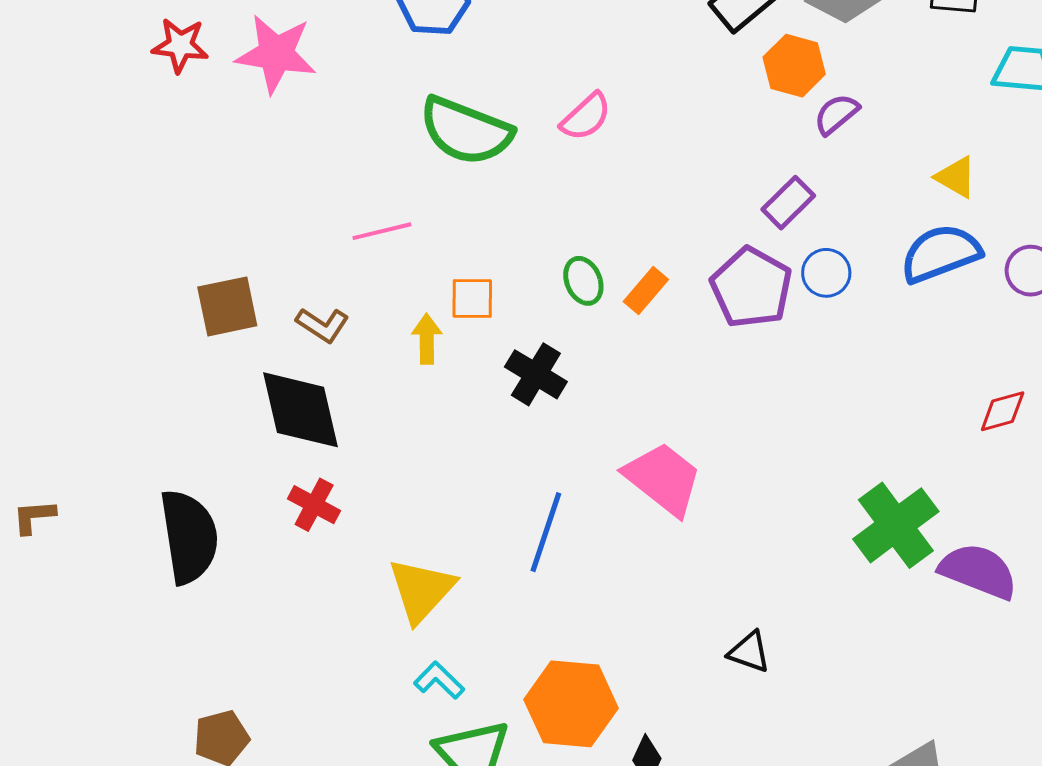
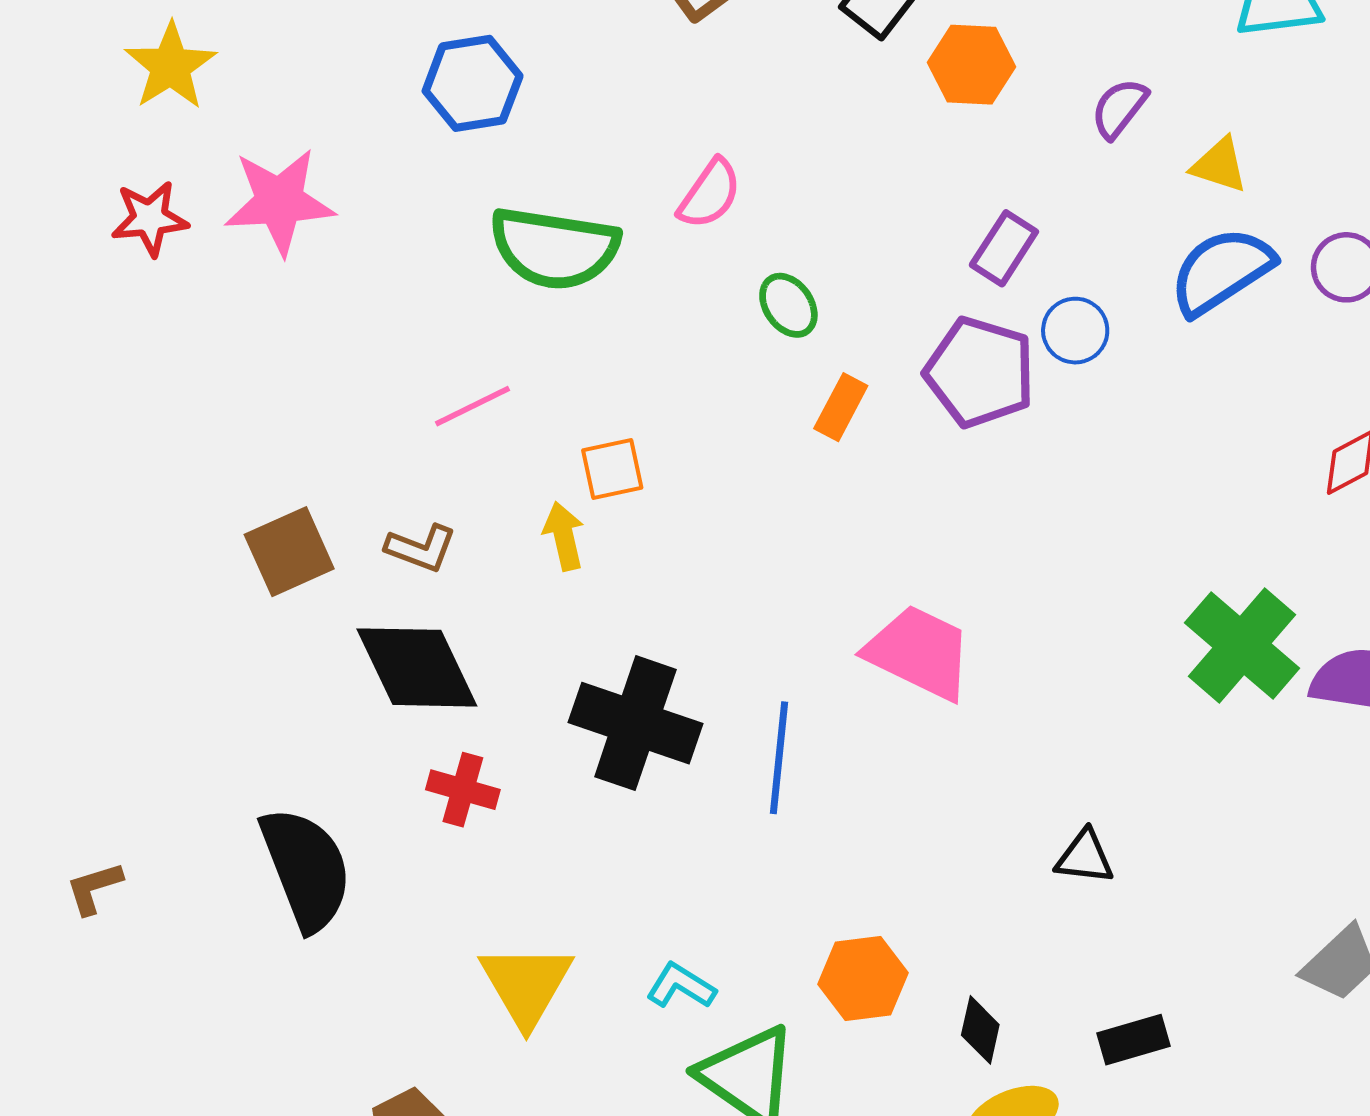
purple semicircle: (836, 114) -> (1119, 108), moved
green ellipse: (583, 281) -> (788, 305), moved
black cross: (536, 374) -> (635, 723), moved, size x1.5
yellow triangle: (421, 590) -> (526, 985), moved
orange hexagon: (571, 704) -> (863, 979), size x0.7

